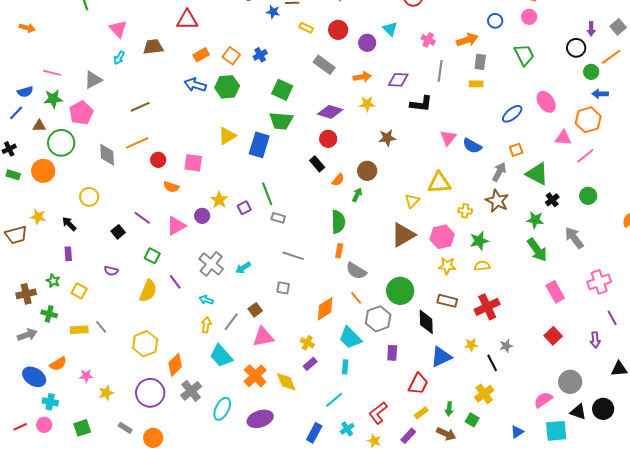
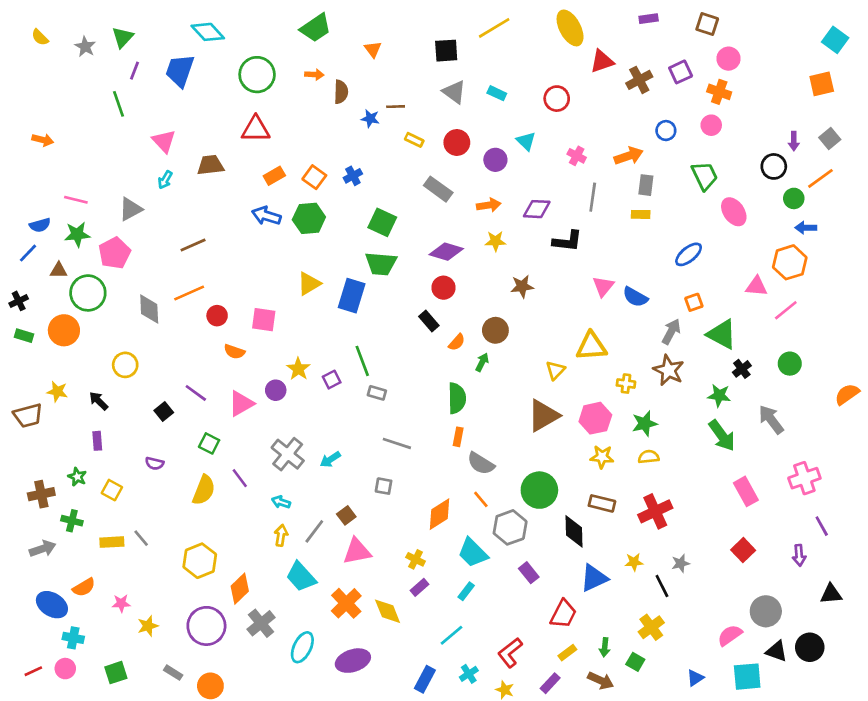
pink ellipse: (546, 102) -> (734, 212), moved
purple rectangle: (392, 353) -> (529, 573), turned -42
cyan rectangle: (345, 367) -> (466, 591), turned 32

